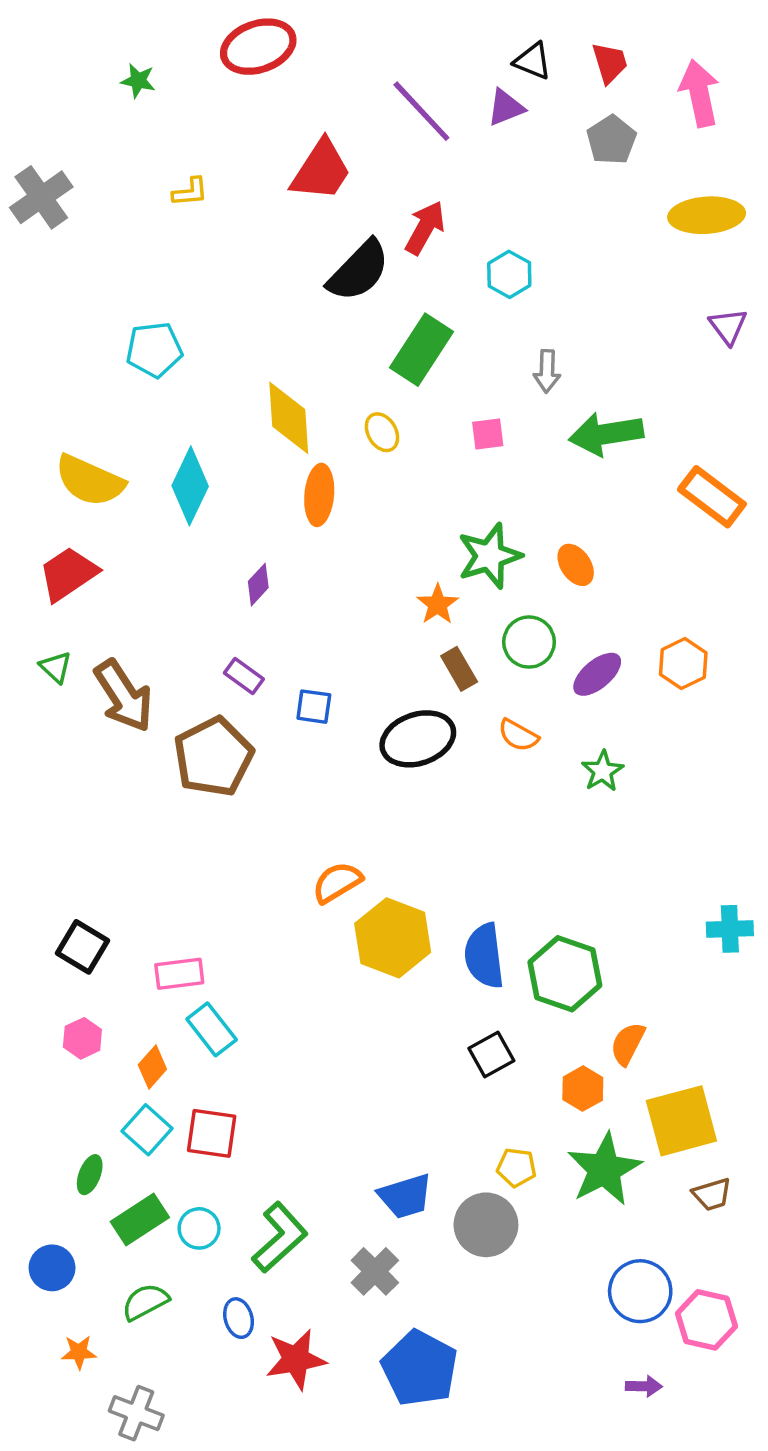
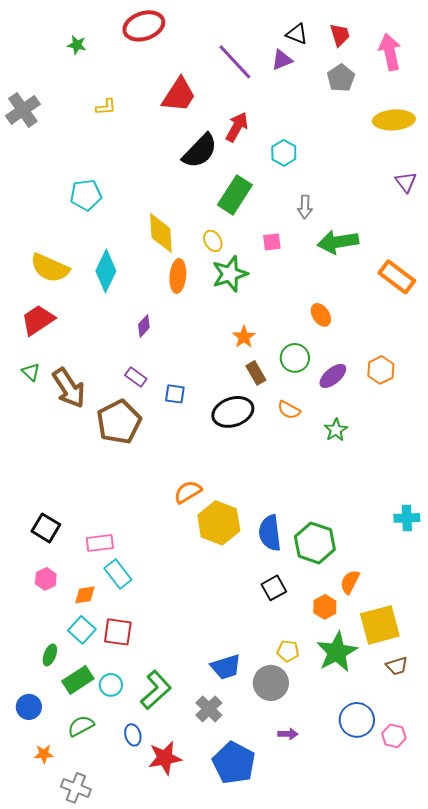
green star: (490, 556) -> (230, 274), moved
orange diamond: (152, 1067) -> (85, 595), turned 40
pink hexagon: (707, 1320) -> (394, 736), size x0.7
purple arrow: (644, 1386) -> (288, 734), moved

